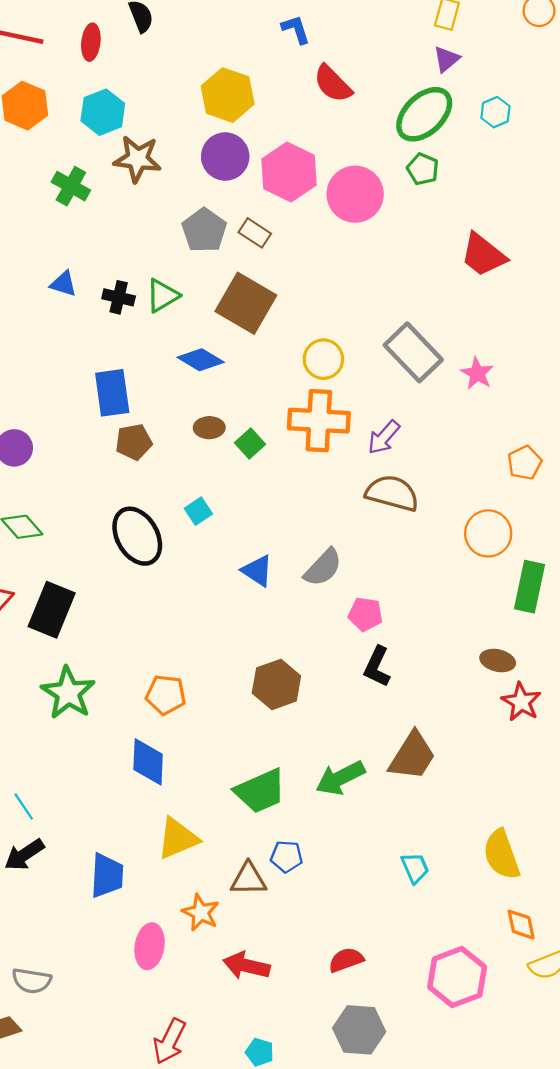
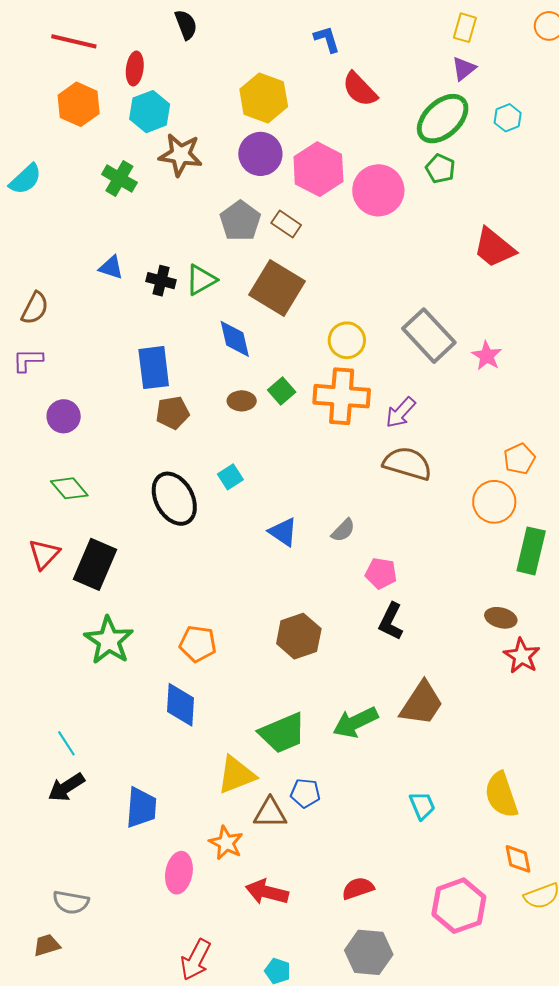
red ellipse: (91, 42) -> (135, 69), moved
blue diamond: (201, 360) -> (235, 339), turned 45
green square: (250, 444) -> (282, 391), moved
orange pentagon: (524, 463) -> (519, 459), moved
gray semicircle: (323, 568) -> (343, 530), size x0.7
yellow triangle: (178, 838) -> (236, 775), moved

